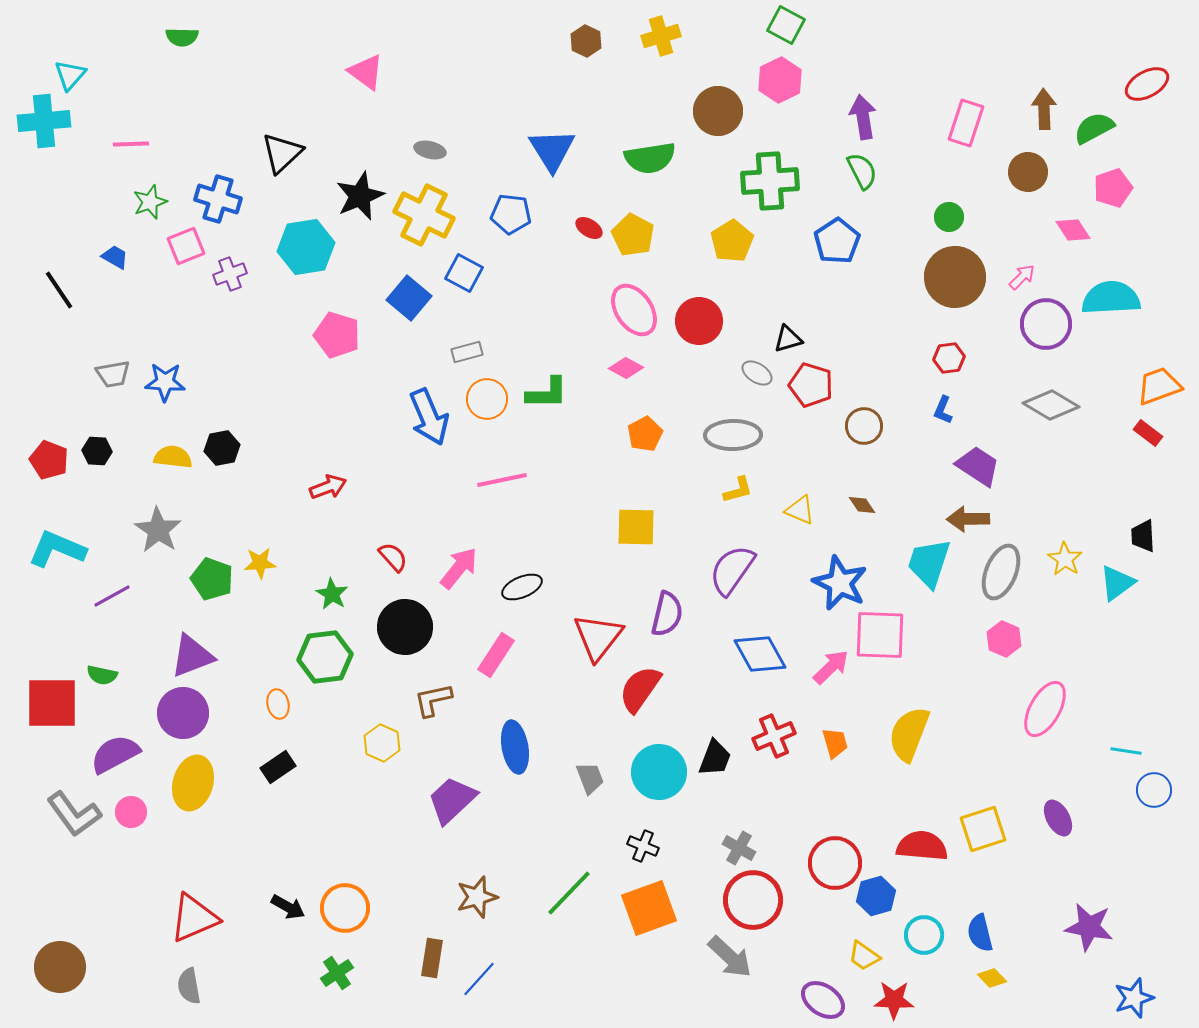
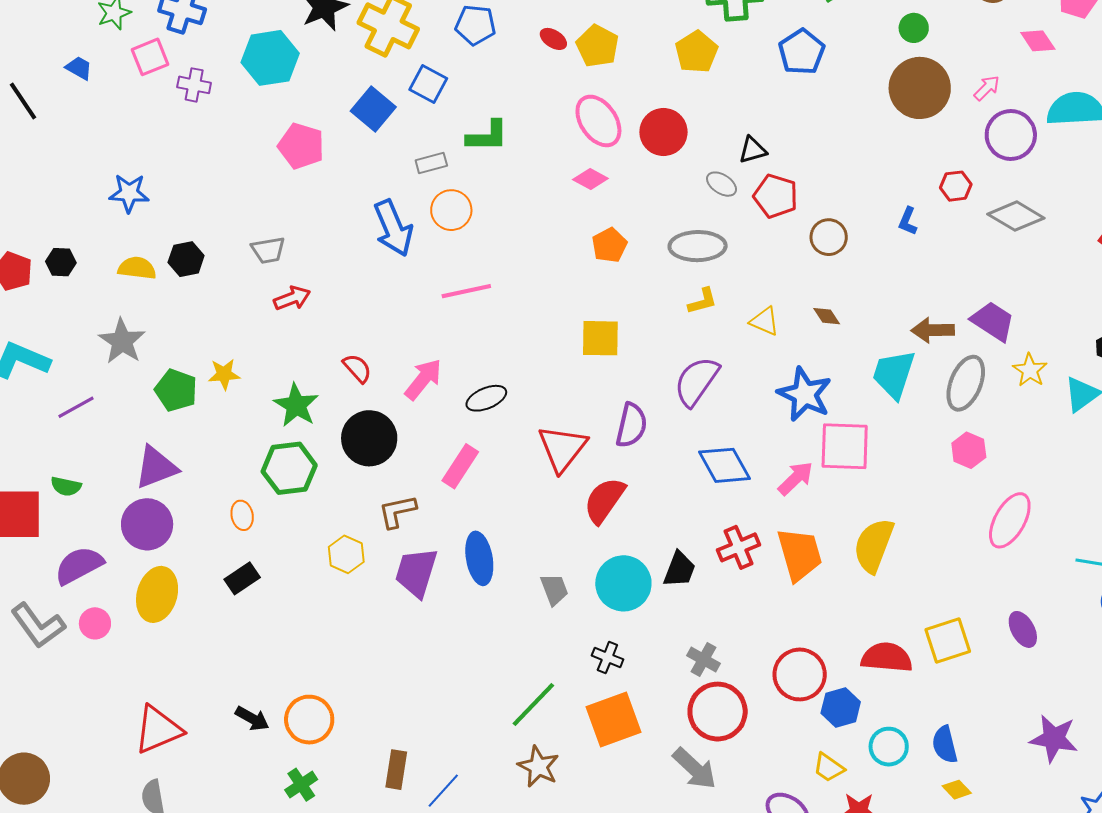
purple cross: (230, 274) -> (194, 85), turned 32
red hexagon: (949, 358) -> (956, 186), moved
gray trapezoid: (113, 374) -> (268, 250), moved
green L-shape: (547, 393) -> (487, 136), moved
purple trapezoid: (978, 466) -> (993, 321), moved
green star: (332, 594) -> (296, 405), size x1.4
orange trapezoid: (835, 743) -> (800, 554), size x1.8
purple trapezoid: (452, 800) -> (416, 572), moved, turned -30
brown star: (477, 897) -> (538, 767), moved, turned -30

